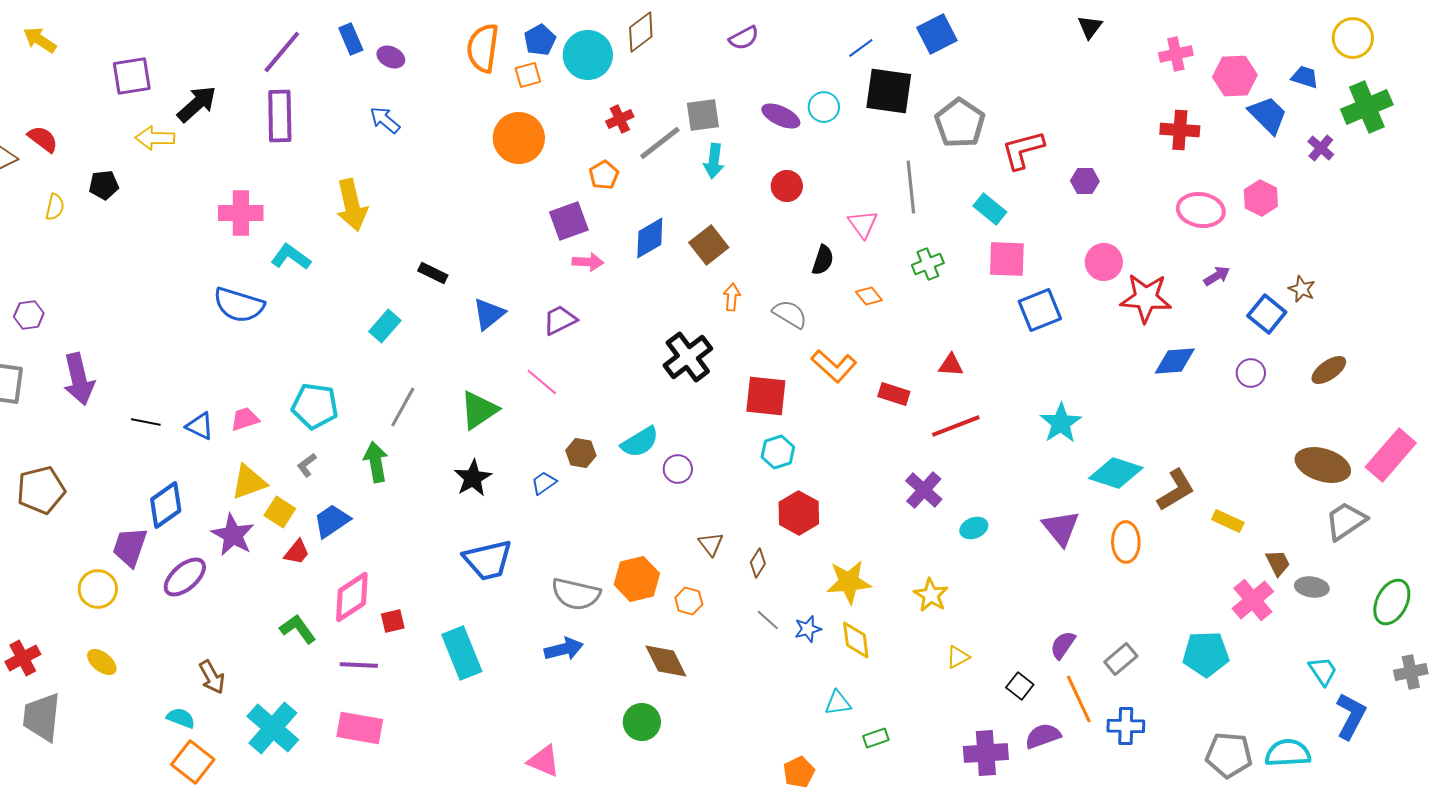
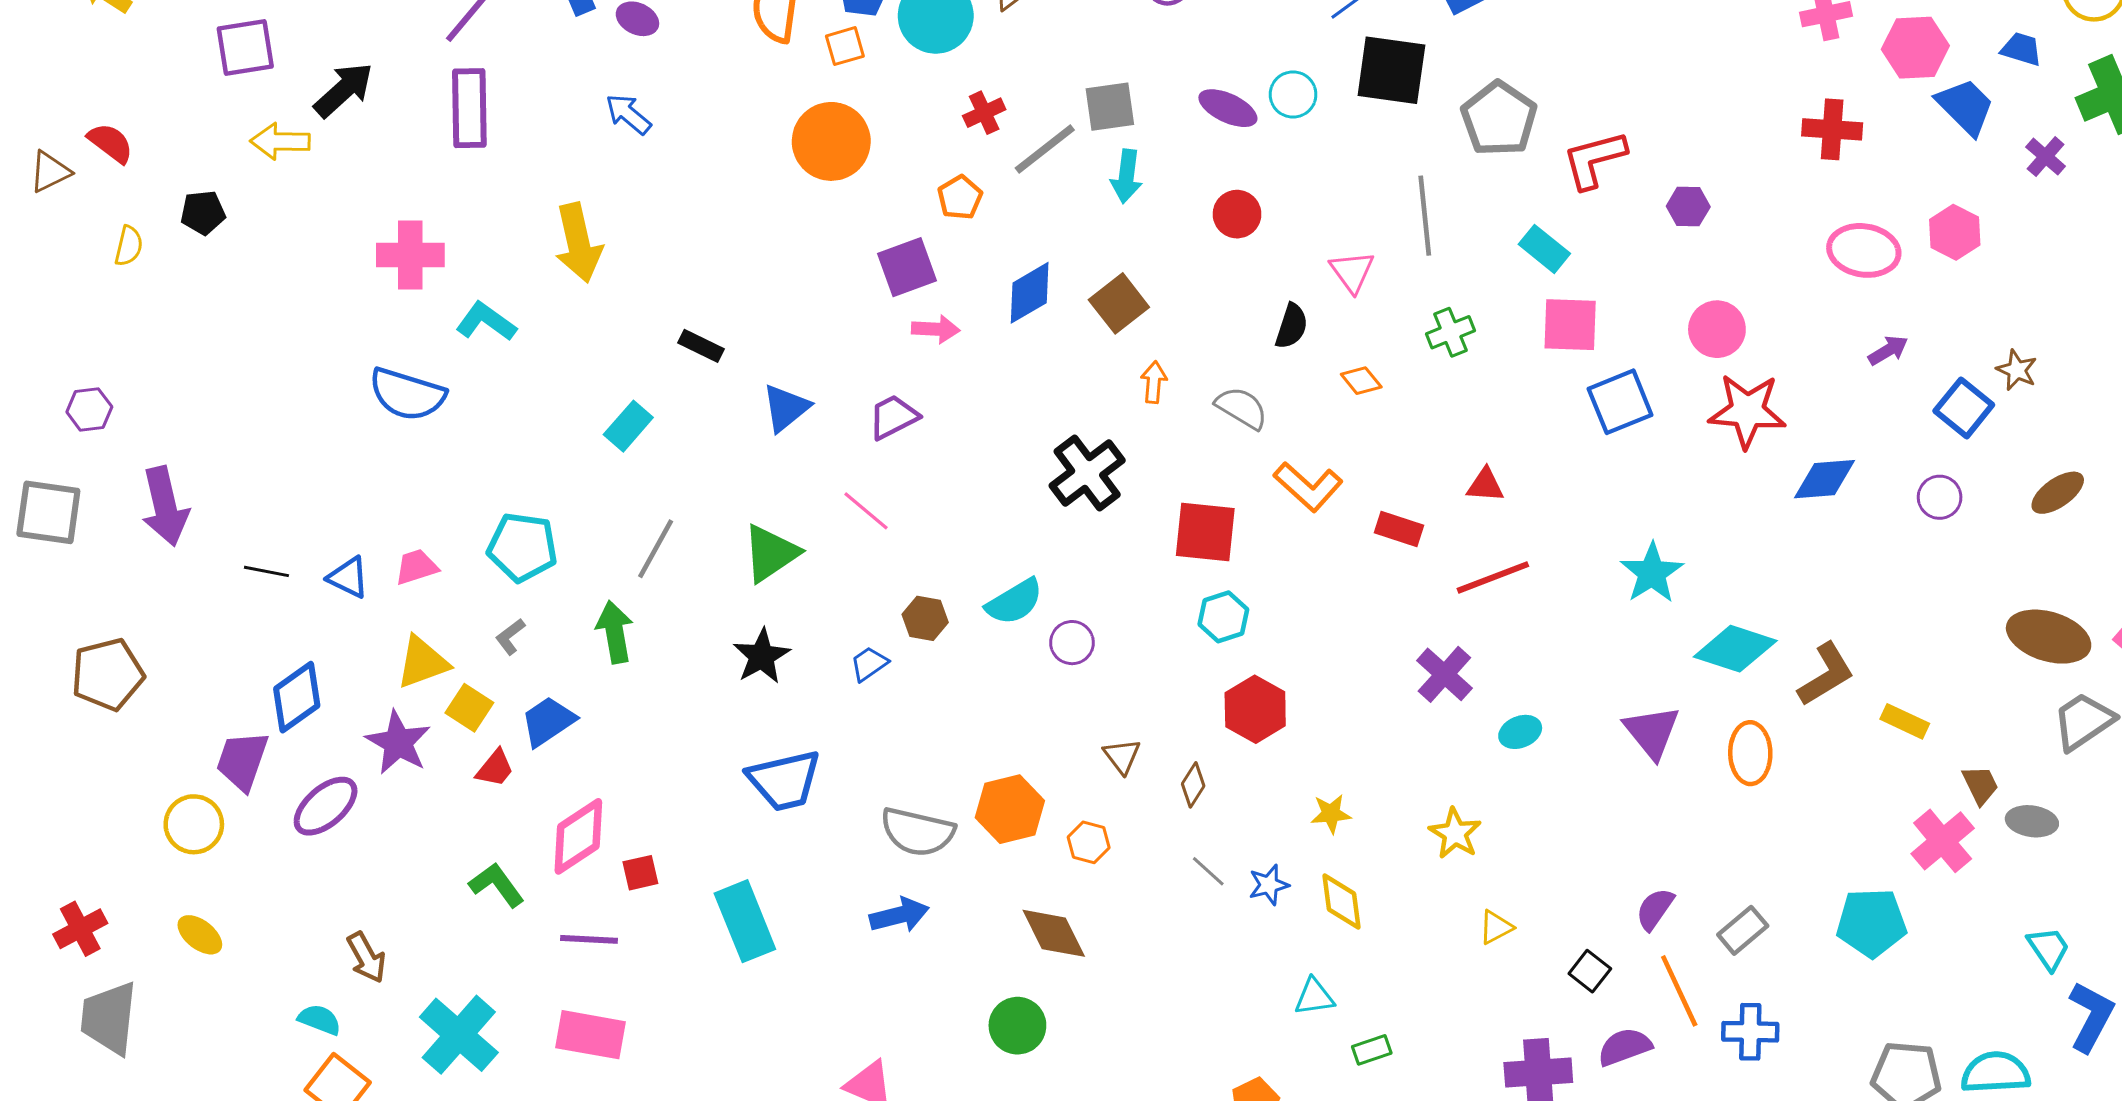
red star: (1146, 298) -> (1747, 411), moved
yellow star: (849, 582) -> (1331, 814), size x0.6

